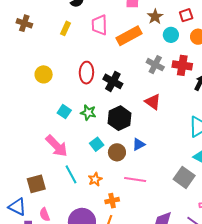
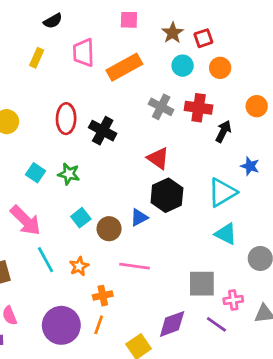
brown star: (155, 17) -> (173, 33), moved
black hexagon: (119, 118) -> (167, 195), moved
gray square: (184, 177) -> (202, 284), moved, turned -35

